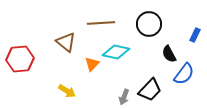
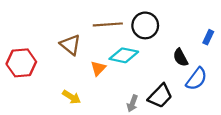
black circle: (149, 24) -> (145, 25), moved

